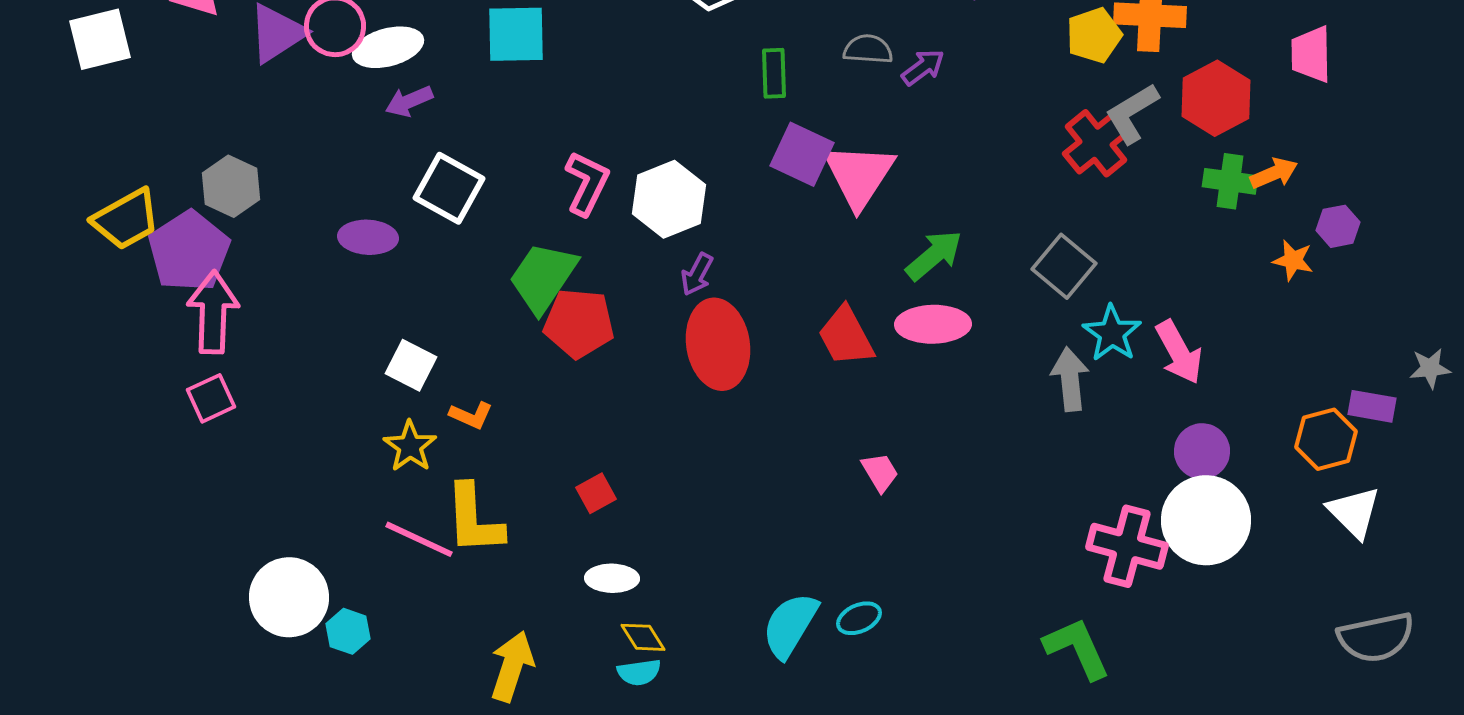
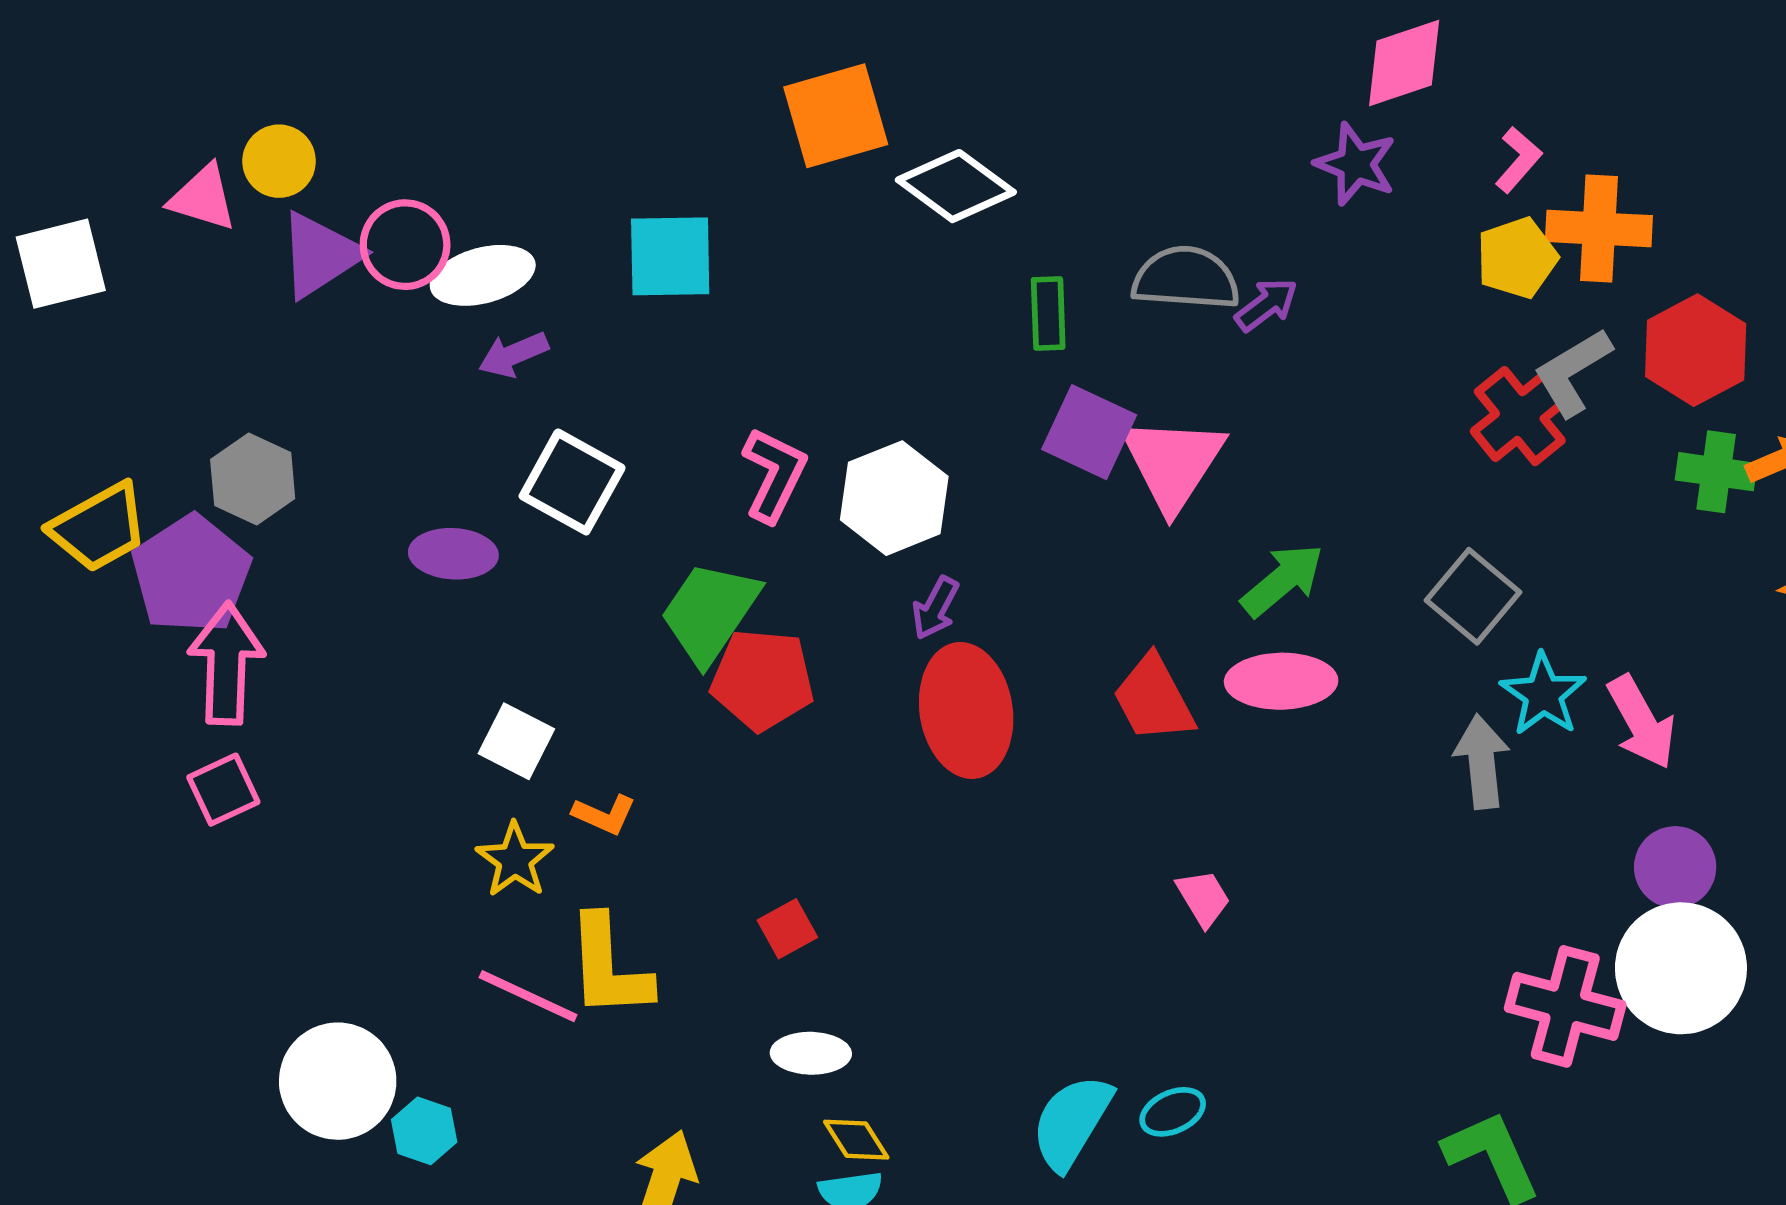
gray semicircle: (868, 49) -> (1186, 278), size x1.5

